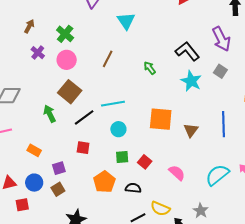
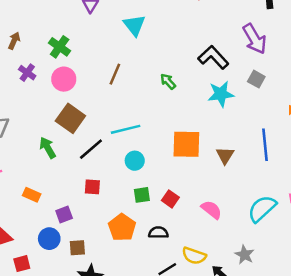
cyan star: (191, 81) -> (221, 94), turned -30
blue circle: (34, 183) -> (49, 239), moved
brown square: (58, 189) -> (77, 248), moved, turned 32

